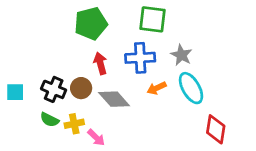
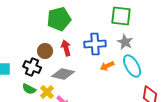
green square: (153, 19) -> (121, 16), moved
brown circle: (81, 88) -> (45, 51), moved
gray diamond: (114, 99) -> (63, 74), moved, turned -35
yellow cross: (74, 124) -> (47, 92), turned -32

